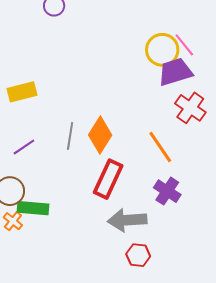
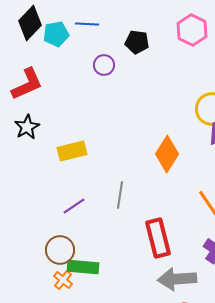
orange diamond: (100, 135) -> (167, 154), moved
red rectangle: (108, 179) -> (158, 238), turned -39

